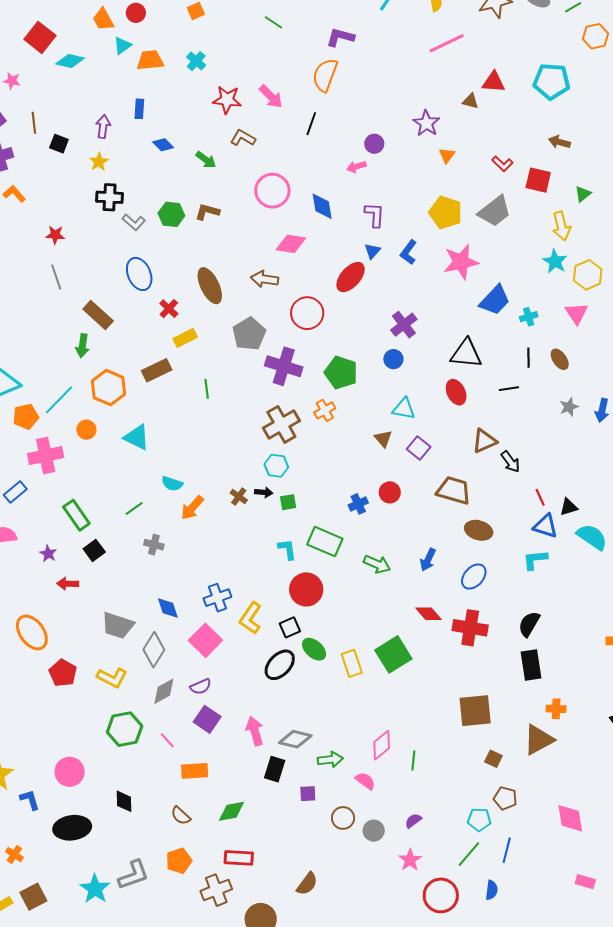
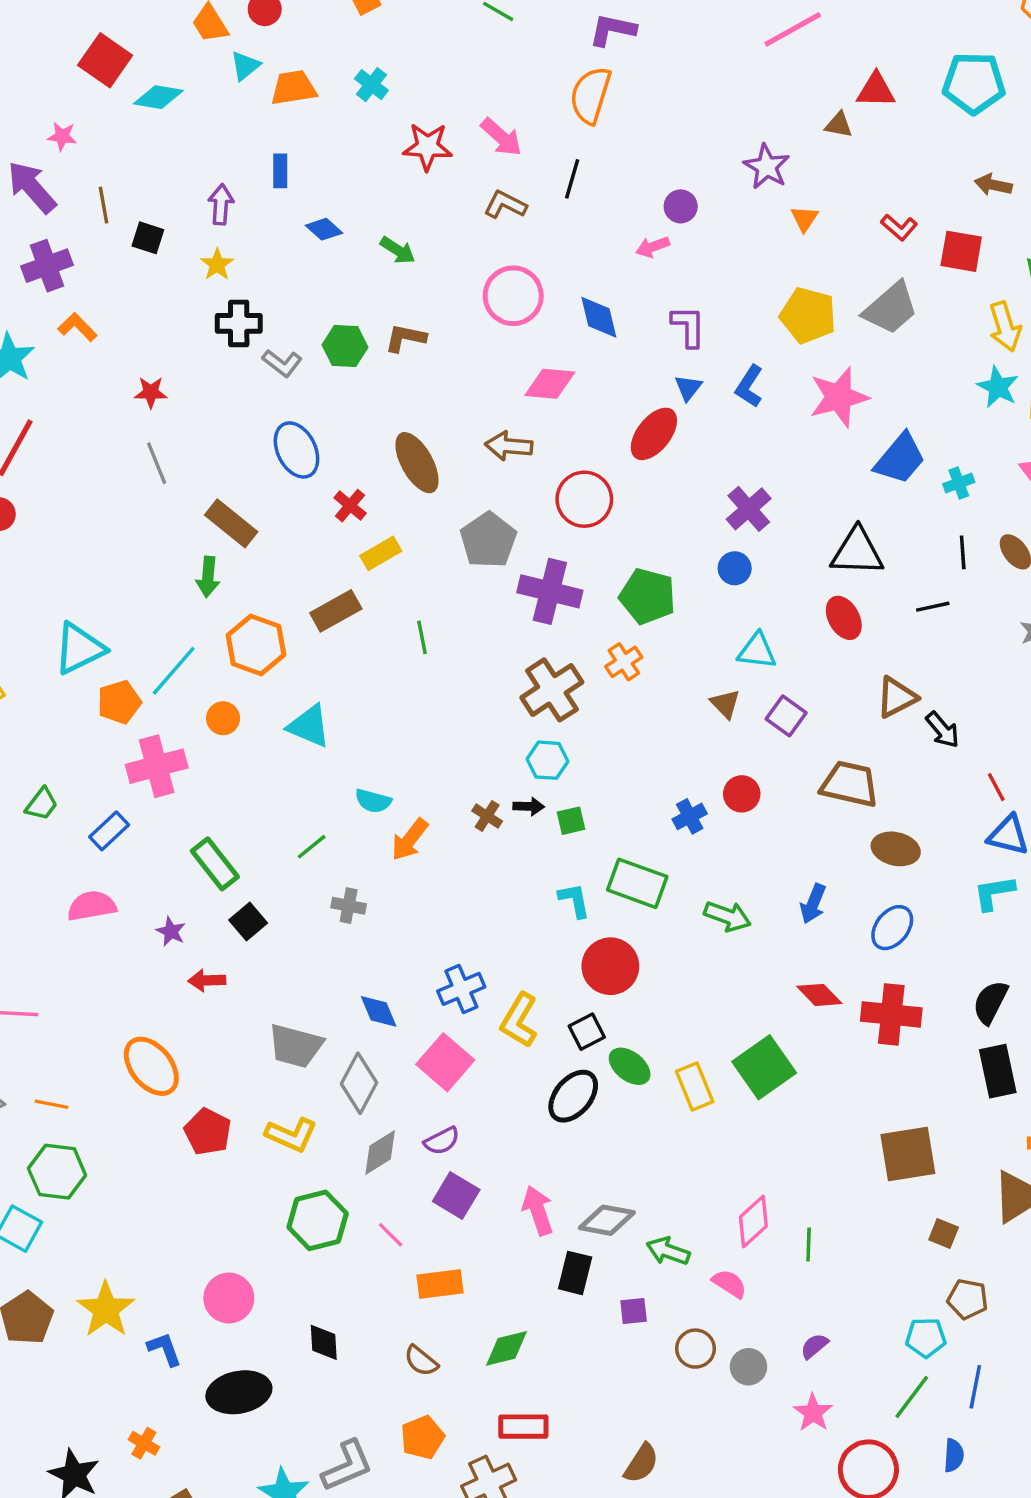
brown L-shape: (243, 138) -> (505, 205), moved
green arrow: (330, 760) -> (668, 1251), turned -150

